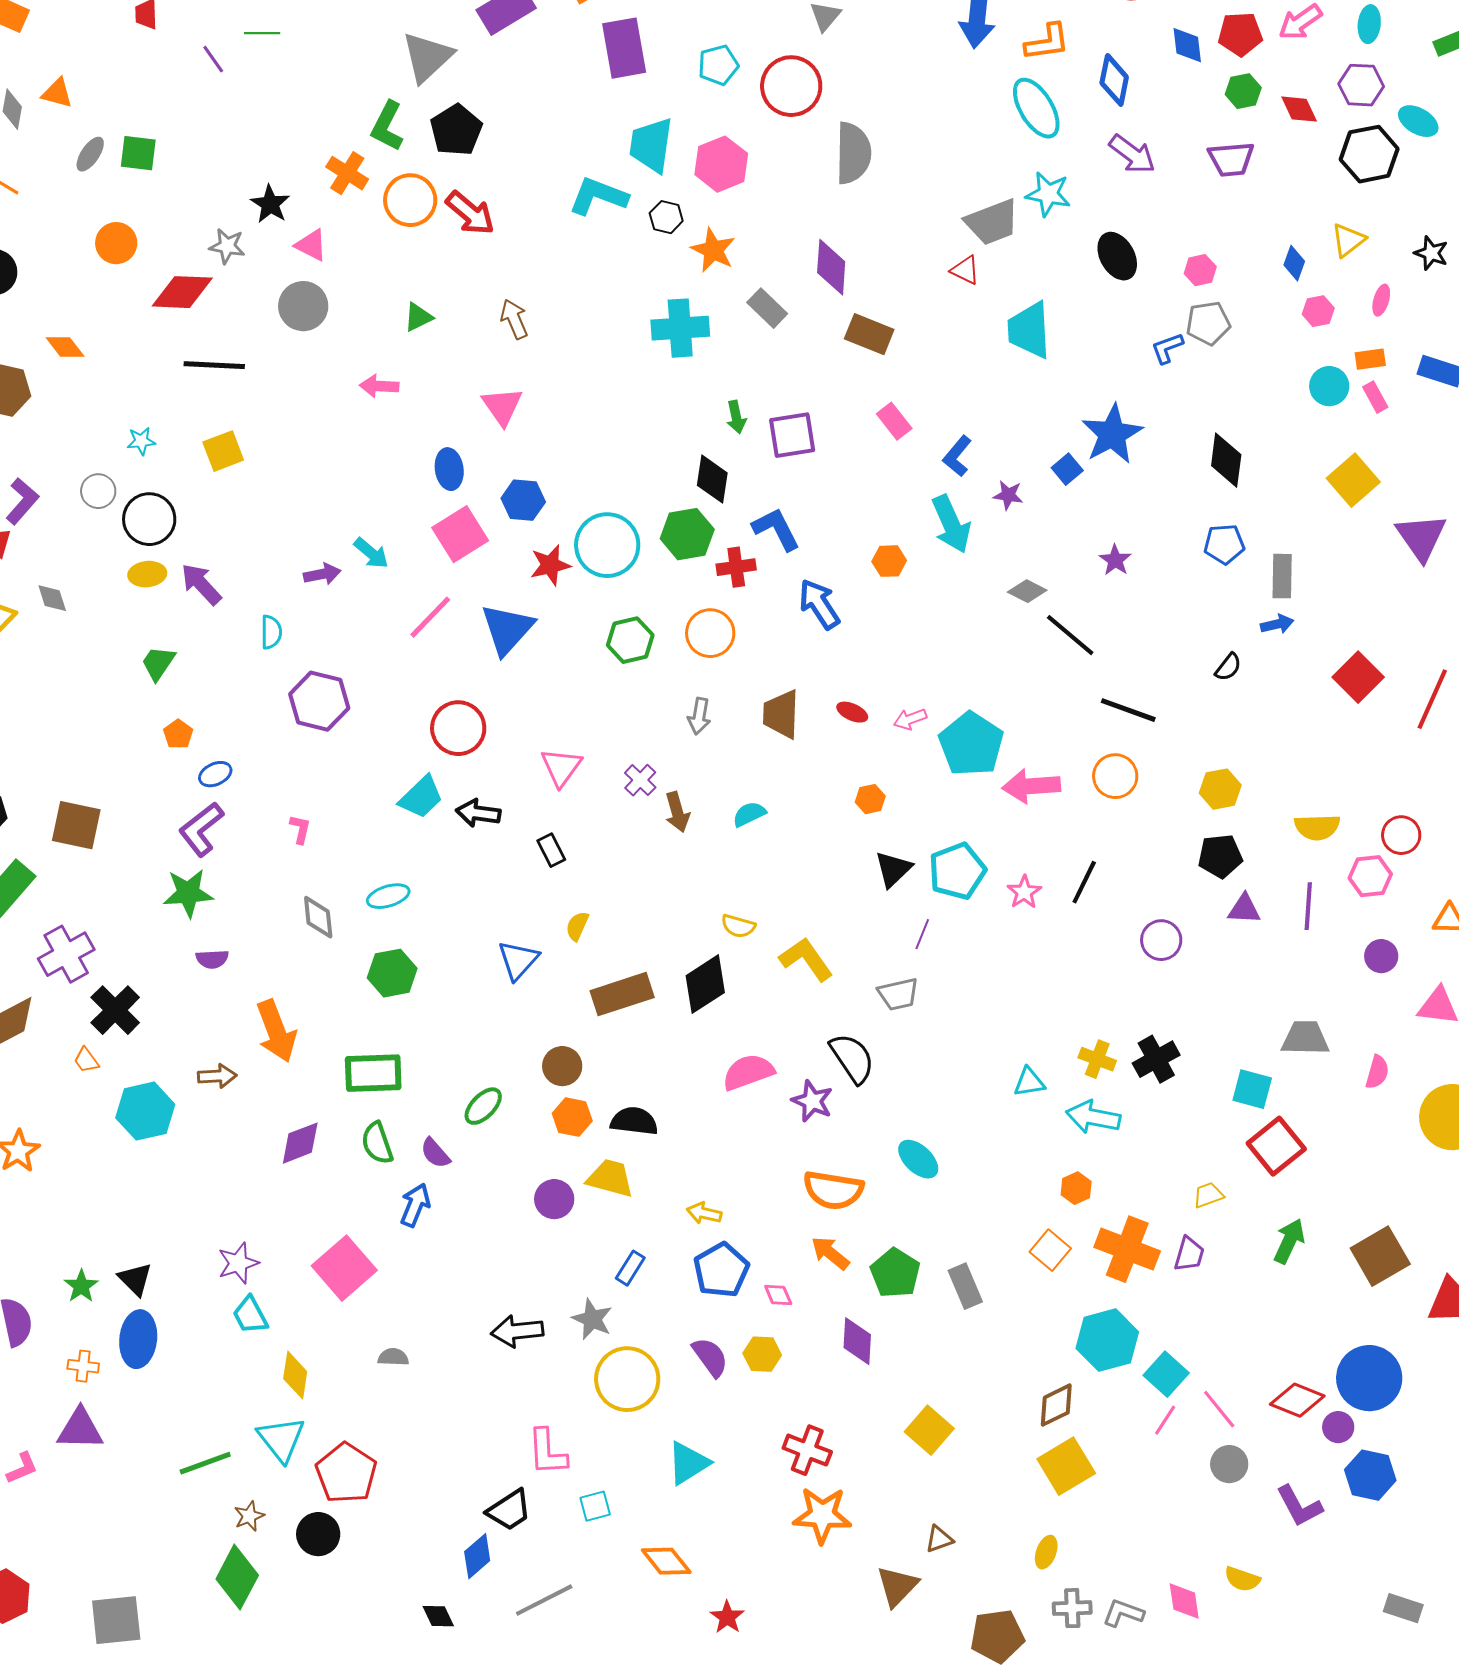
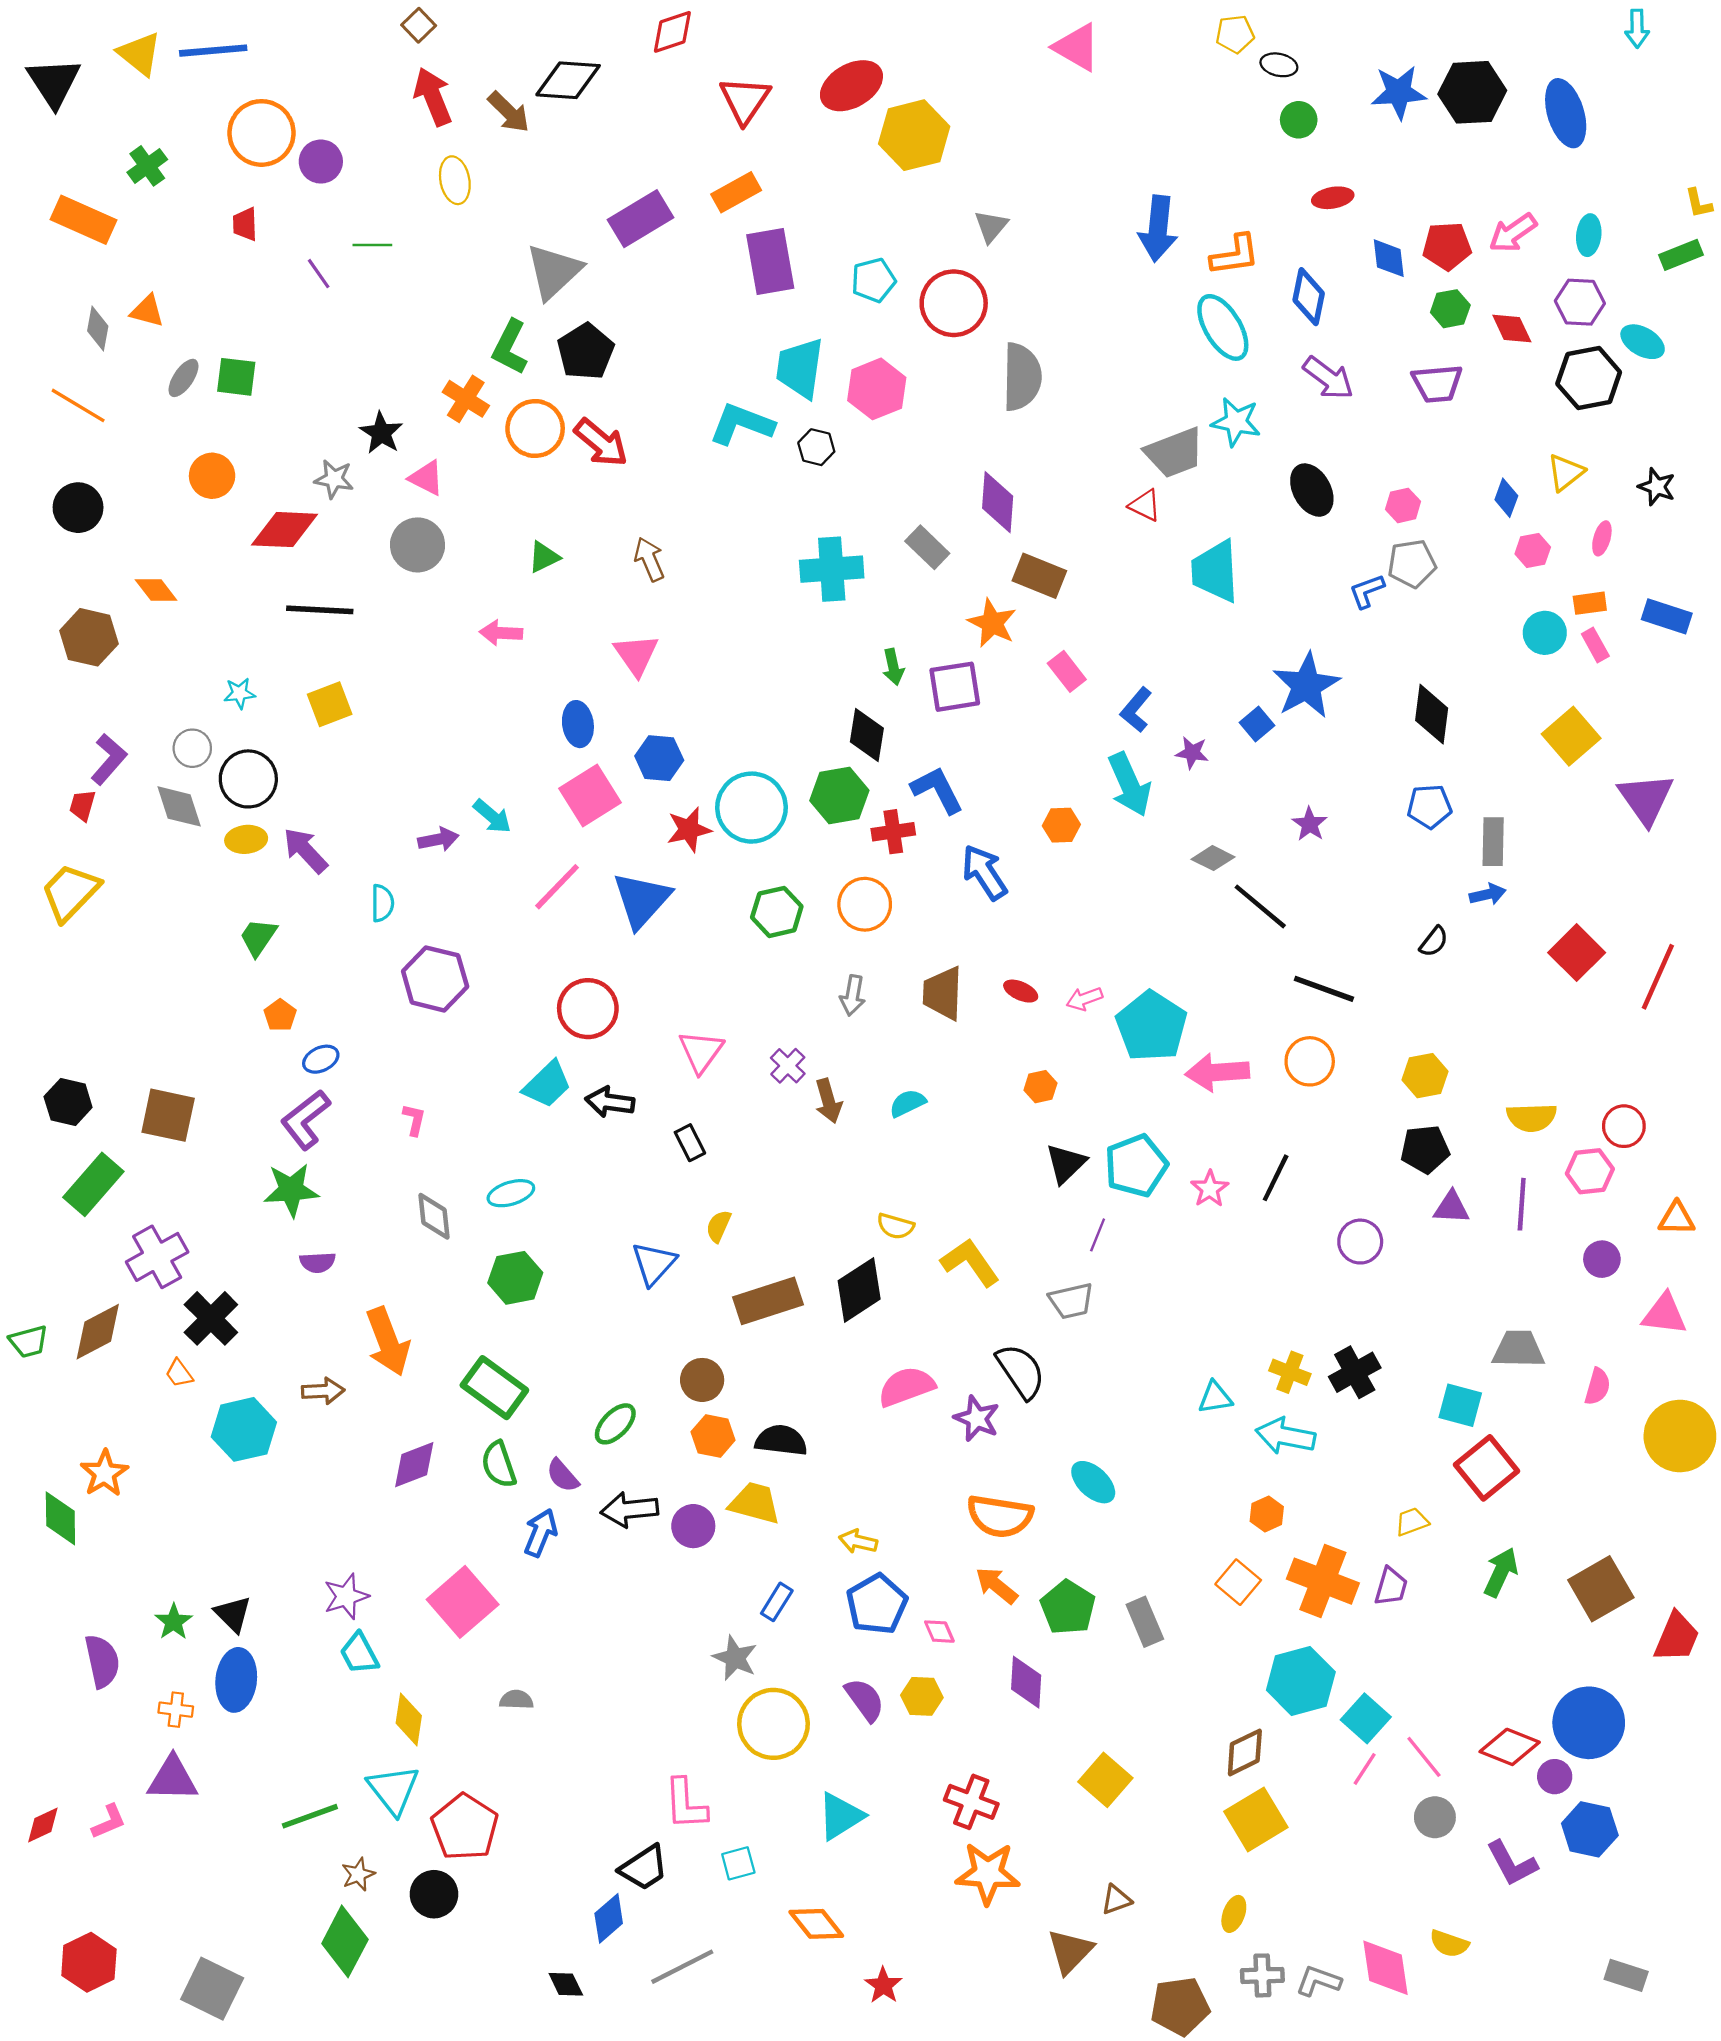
orange star: (713, 250) -> (992, 623), moved
gray diamond: (52, 598) -> (179, 806), moved, size x1.4
green rectangle: (373, 1073) -> (494, 1388), turned 38
black arrow: (517, 1331) -> (630, 1510), moved
pink diamond: (1184, 1601) -> (1385, 1968), size x1.4
gray square: (116, 1620) -> (212, 1989), turned 32

